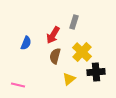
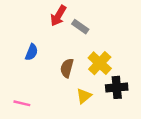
gray rectangle: (74, 22) -> (80, 27), moved, turned -72
red arrow: (53, 35) -> (58, 16), moved

